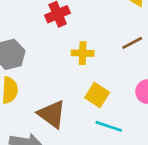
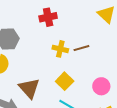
brown line: (132, 43) -> (81, 48), moved

